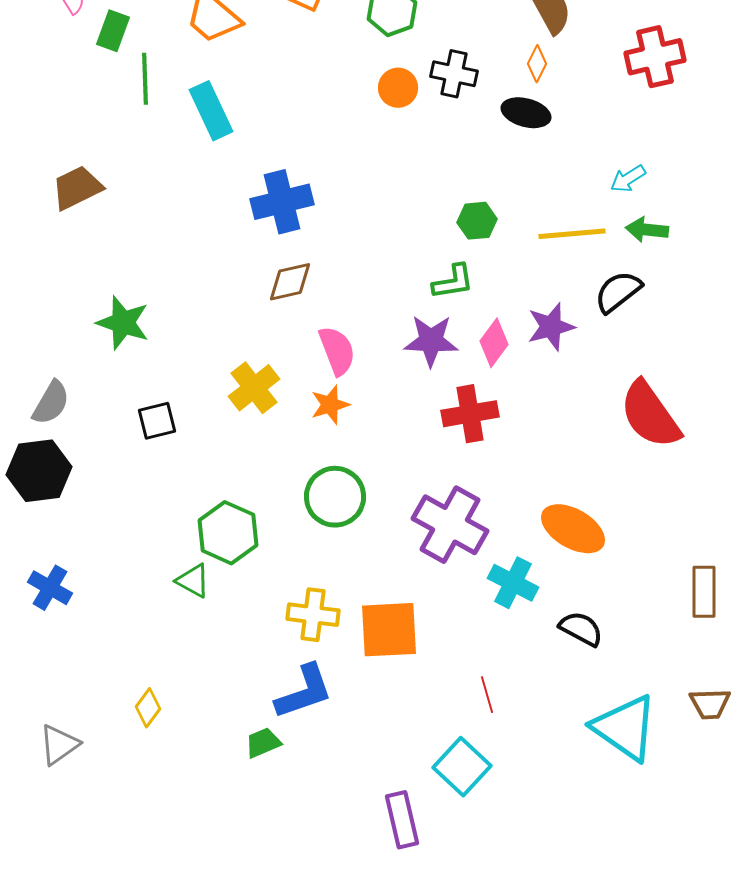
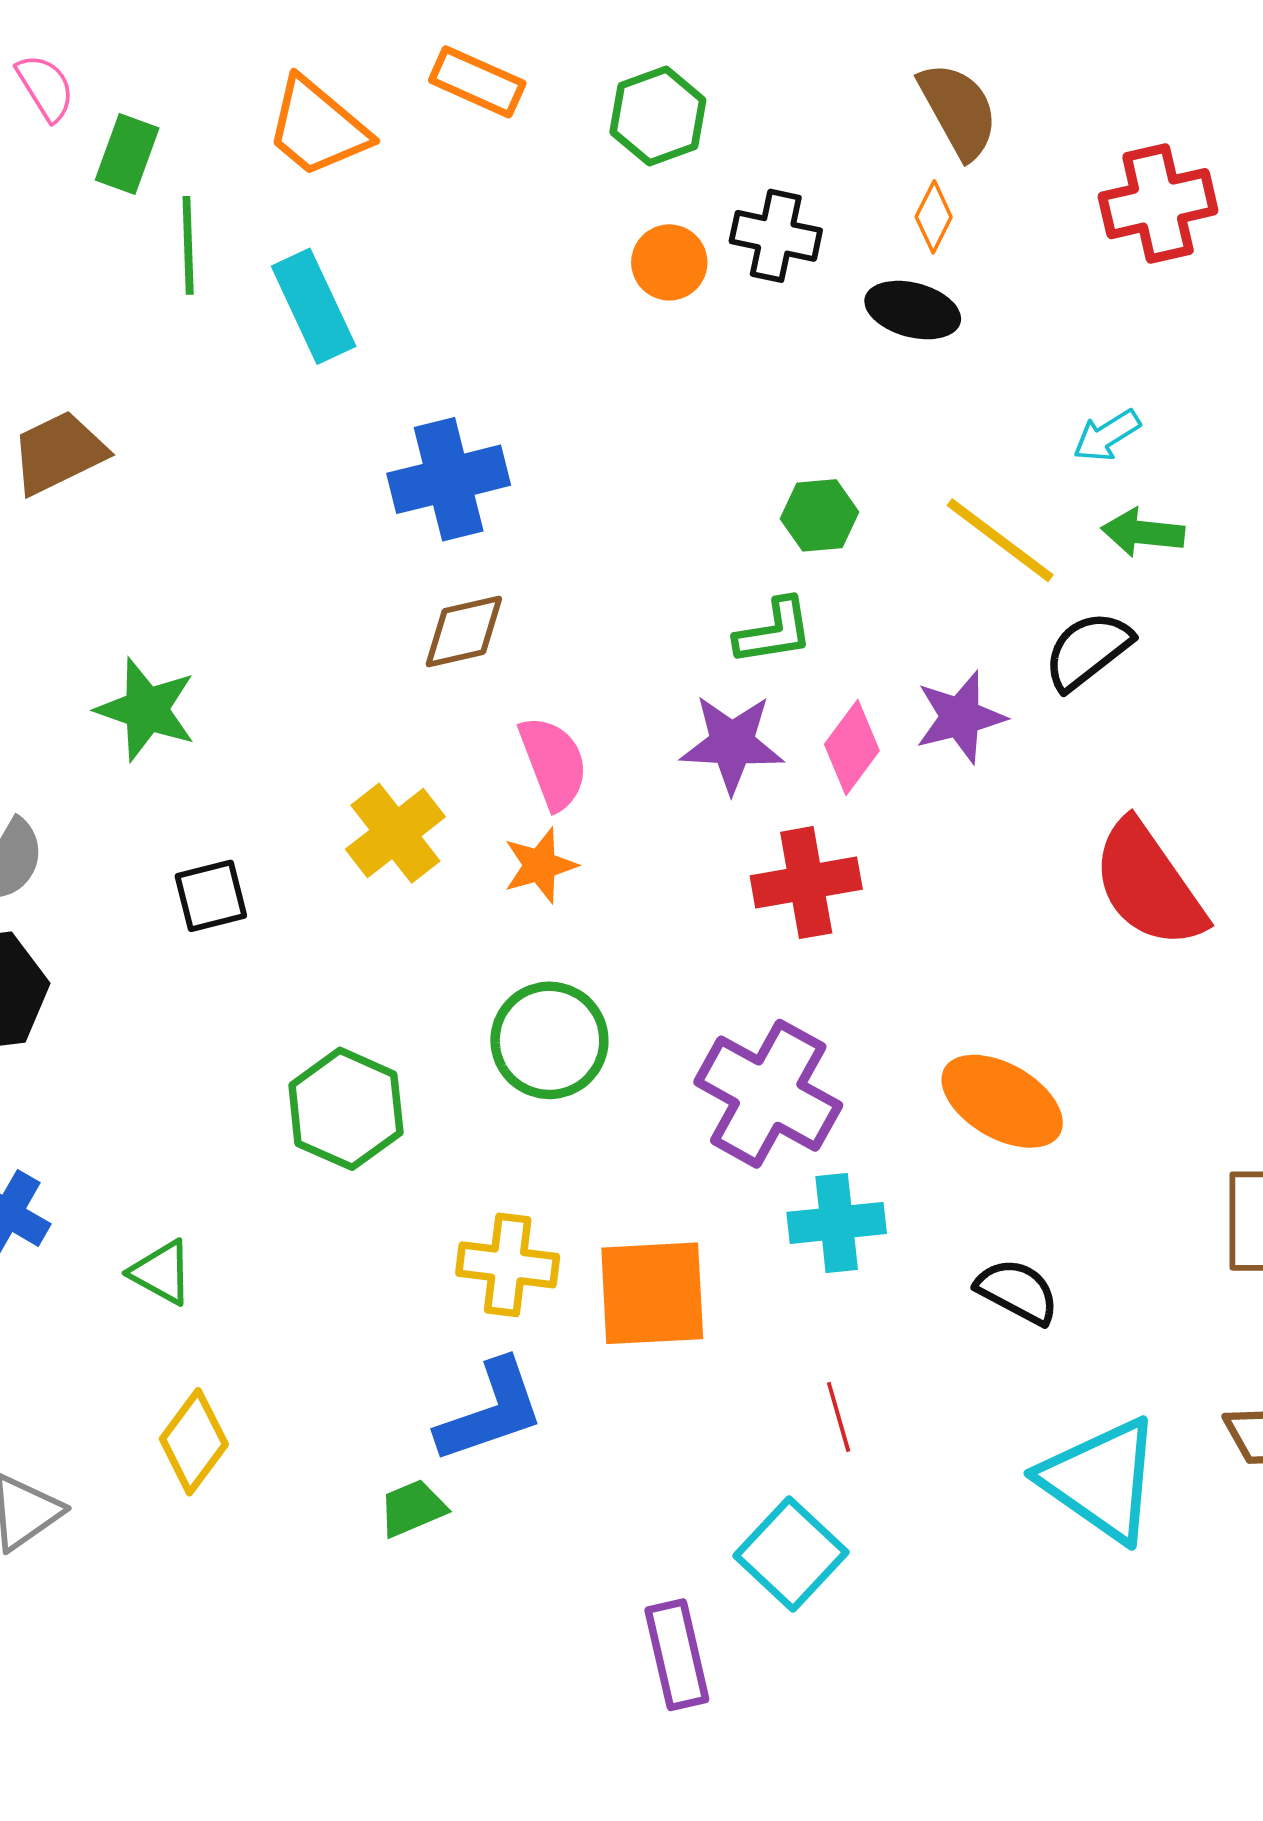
yellow line: (572, 234) -> (1000, 540), turned 42
green triangle: (193, 581) -> (161, 1272), moved
cyan cross: (513, 583) -> (837, 1223), moved, turned -33
yellow diamond: (148, 708) -> (194, 1442), size x1.4

